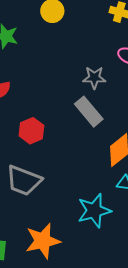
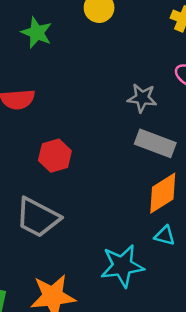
gray rectangle: (89, 112) -> (155, 143), moved, turned -36

